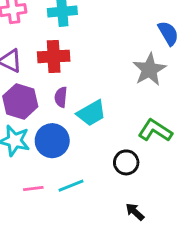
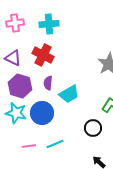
red cross: (54, 56) -> (43, 55), turned 30

